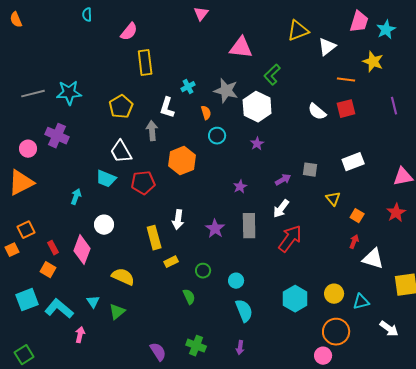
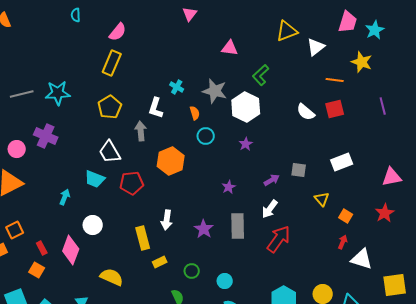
pink triangle: (241, 48) -> (230, 48), size x0.7
yellow rectangle: (145, 63) -> (112, 63), moved, turned 30
cyan cross: (188, 87) -> (177, 87), turned -32

